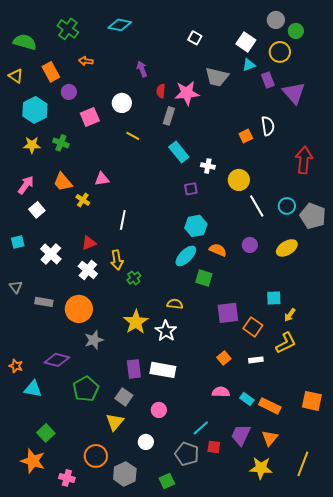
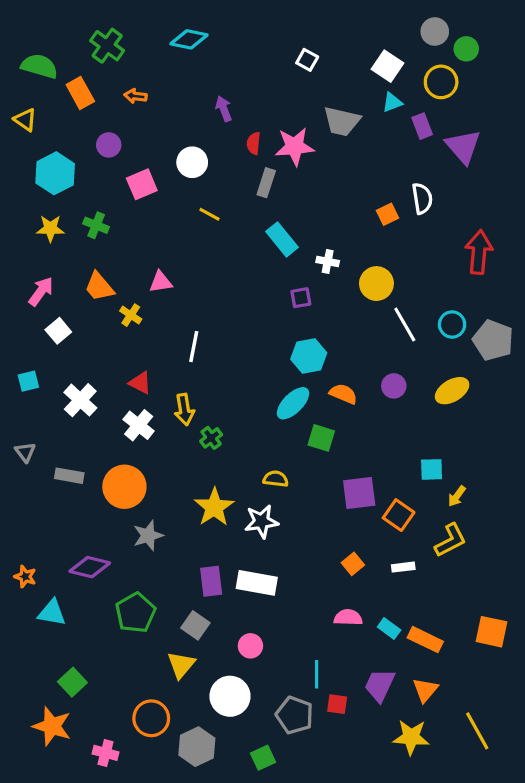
orange rectangle: (51, 72) -> (80, 93), moved
red triangle: (89, 243) -> (140, 383), turned 49
white star: (166, 331) -> (261, 521), turned 30
cyan line: (201, 428) -> (317, 674), turned -48
white circle: (146, 442) -> (230, 696), size x1.6
yellow line: (303, 464) -> (477, 731), turned -50

